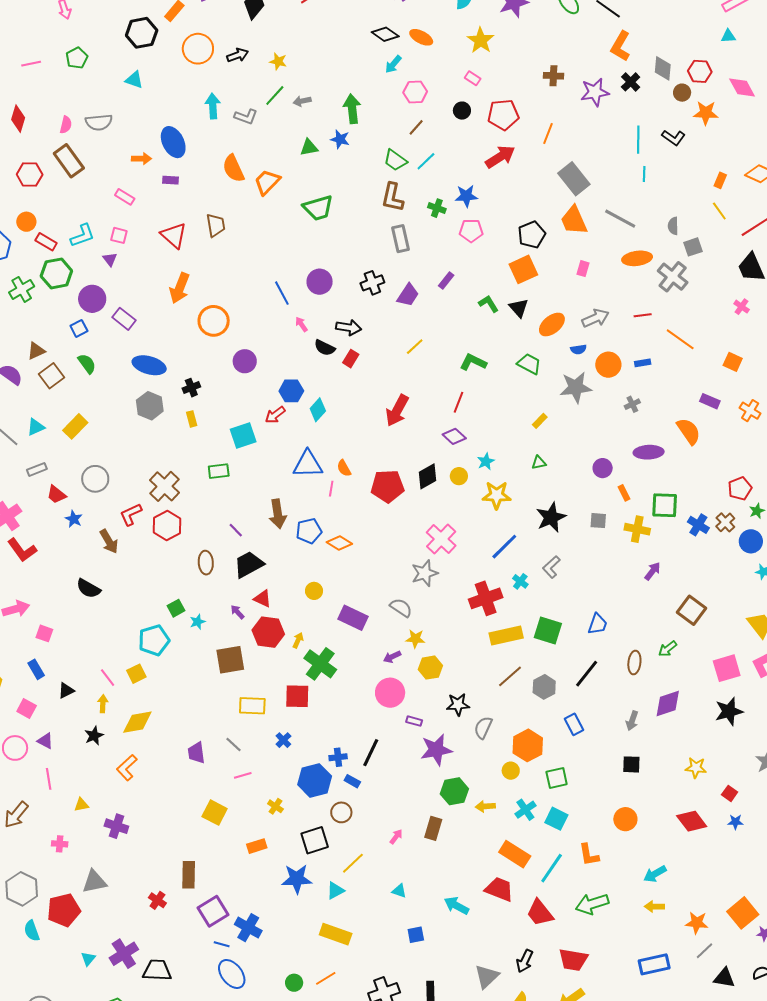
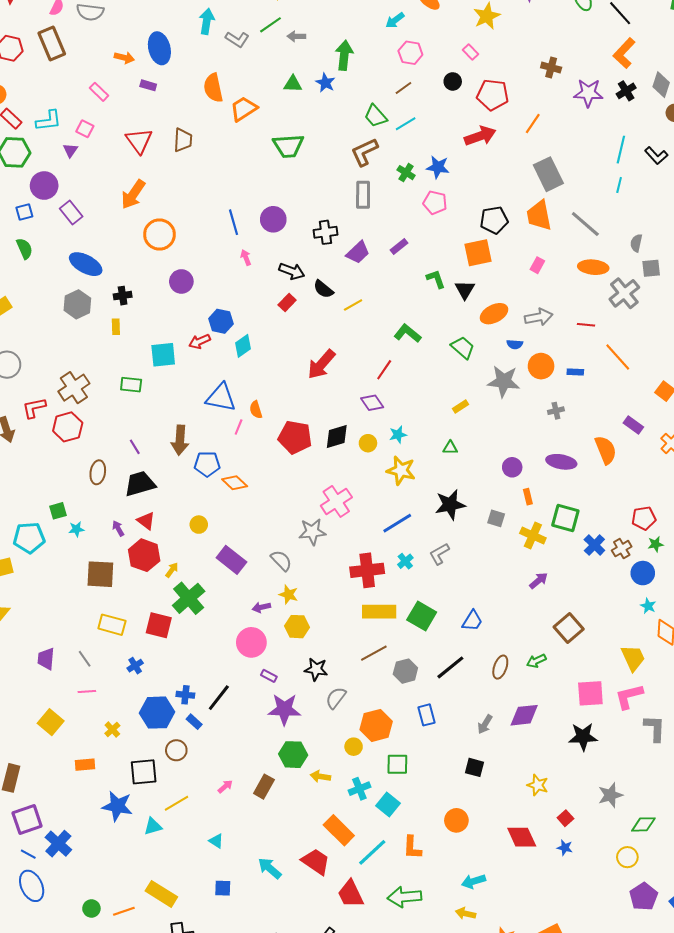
brown L-shape: (392, 197) -> (364, 152), turned 40
black semicircle: (325, 348) -> (323, 289), moved
yellow rectangle: (336, 934) -> (161, 894), moved

